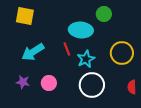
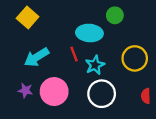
yellow square: (25, 16) -> (28, 18), turned 30
pink circle: (49, 83) -> (54, 92), size x1.6

